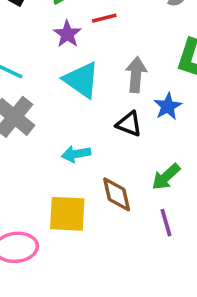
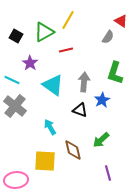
purple star: (67, 34) -> (30, 63), moved
cyan arrow: (76, 154) -> (50, 127), turned 70
purple line: (166, 223) -> (108, 173), moved

